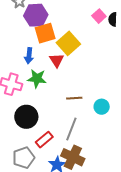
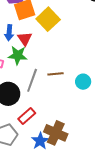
red triangle: (57, 60) -> (25, 39), moved
gray line: (71, 129) -> (32, 80), moved

